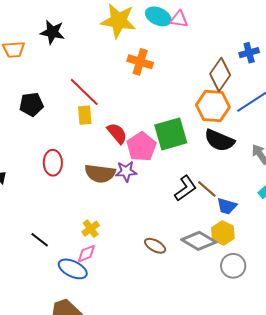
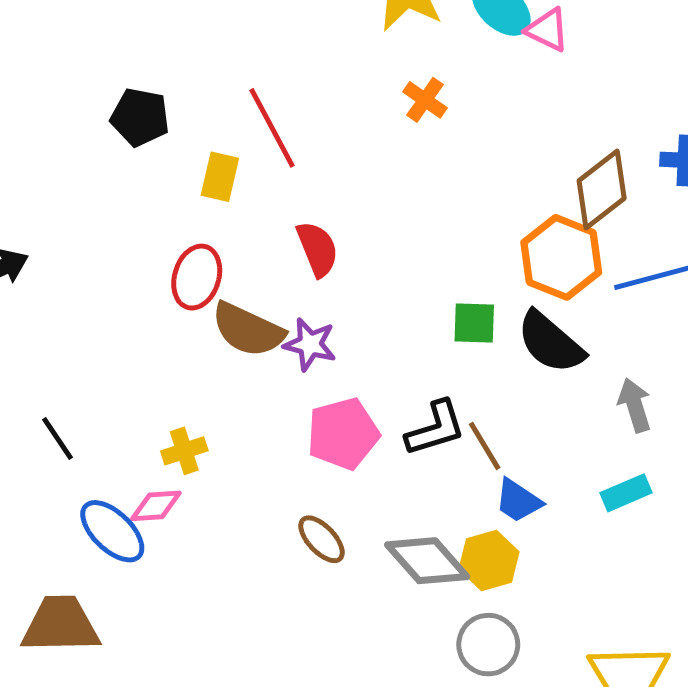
orange cross: (140, 62) -> (425, 100), size x0.7
yellow rectangle: (85, 115) -> (220, 177), moved
green square: (171, 134) -> (474, 323), moved, size x0.6
pink pentagon: (141, 147) -> (343, 434), moved
red ellipse: (53, 163) -> (197, 277), moved

